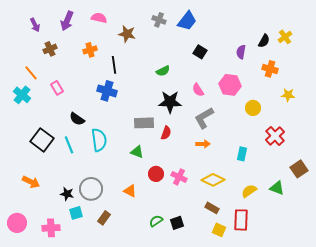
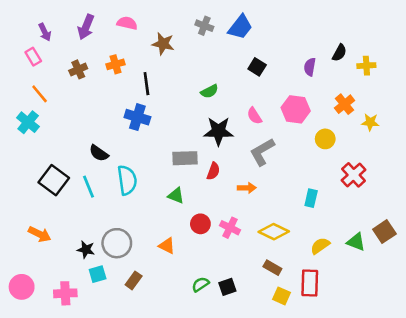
yellow cross: (285, 37) -> (366, 66), moved, turned 32
brown cross: (50, 49) -> (78, 69), moved
orange cross: (270, 69) -> (345, 104), moved, turned 35
pink rectangle: (57, 88) -> (33, 57), moved
orange arrow: (203, 144) -> (247, 188), moved
brown square: (299, 169) -> (384, 232), moved

